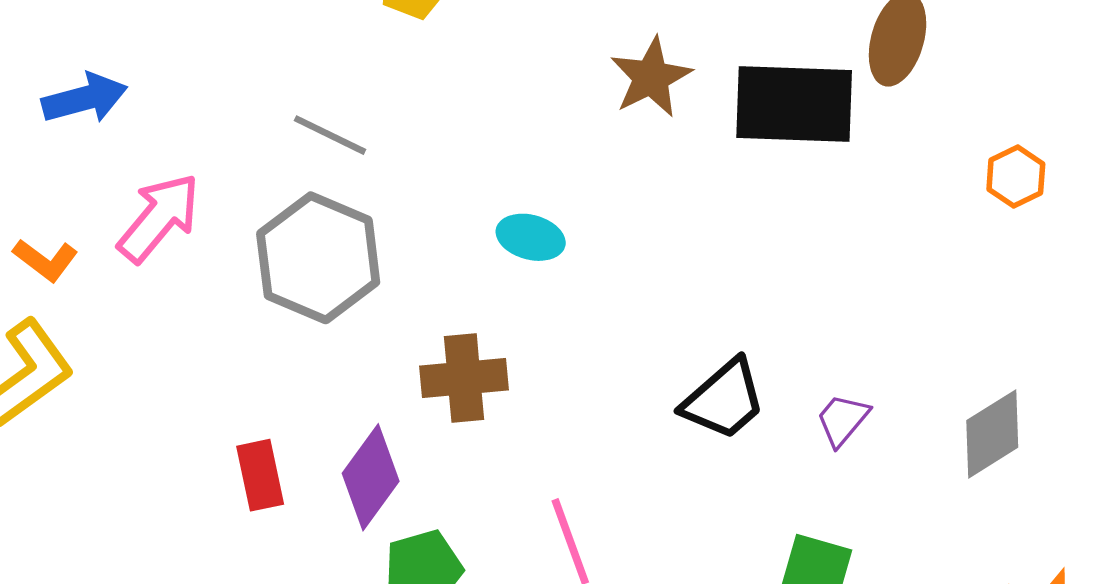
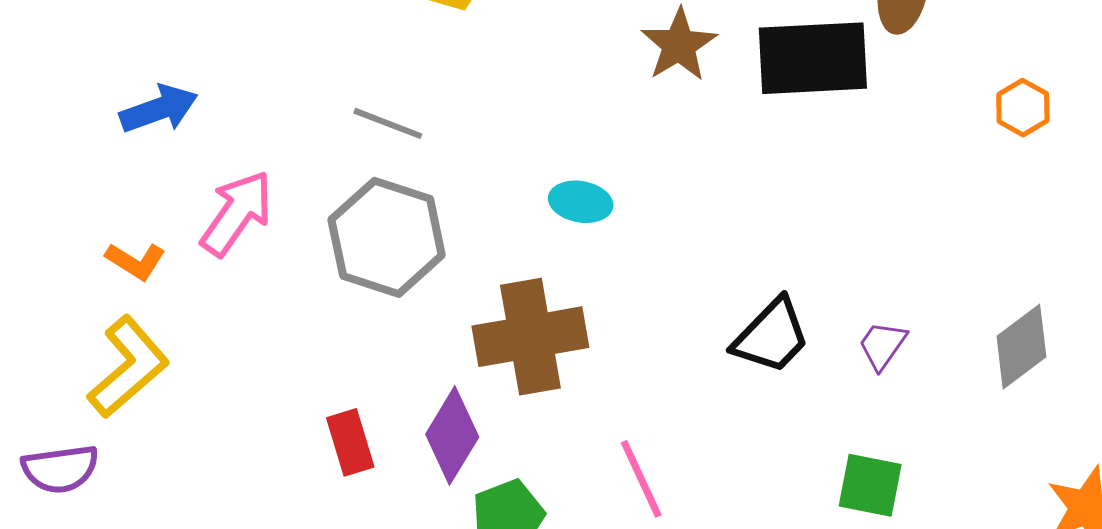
brown cross: (464, 378) -> (530, 337), size x1.4

